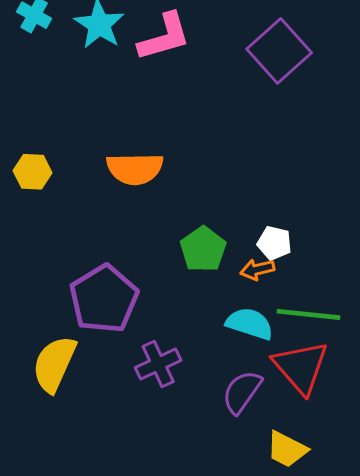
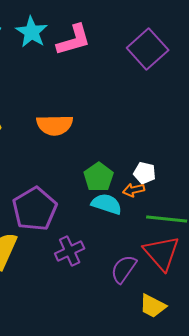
cyan semicircle: (250, 324) -> (107, 204), moved

